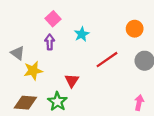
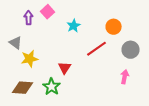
orange circle: (135, 29) -> (114, 27), moved
purple arrow: (50, 42) -> (29, 18), moved
pink arrow: (139, 103) -> (125, 77), moved

